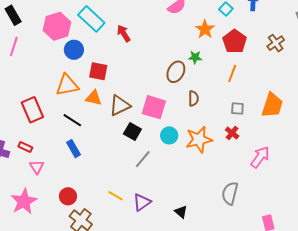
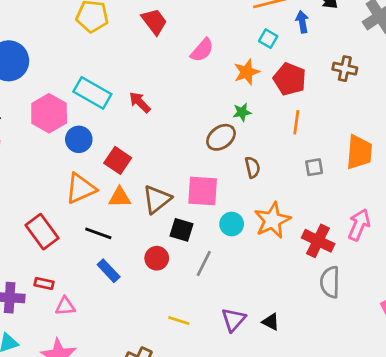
orange star: (205, 29) -> (247, 72), turned 30
brown cross: (276, 43) -> (345, 69), turned -30
red square: (98, 71) -> (118, 160), turned 36
brown ellipse: (176, 72) -> (221, 137), turned 40
red cross: (232, 133) -> (318, 241), moved, size x1.6
pink triangle: (37, 167) -> (65, 306), turned -49
red circle: (68, 196) -> (157, 258), moved
purple triangle: (142, 202) -> (233, 320), moved

